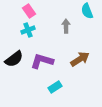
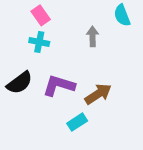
cyan cross: (28, 30) -> (39, 42), turned 32
brown arrow: (80, 59) -> (98, 94), moved

